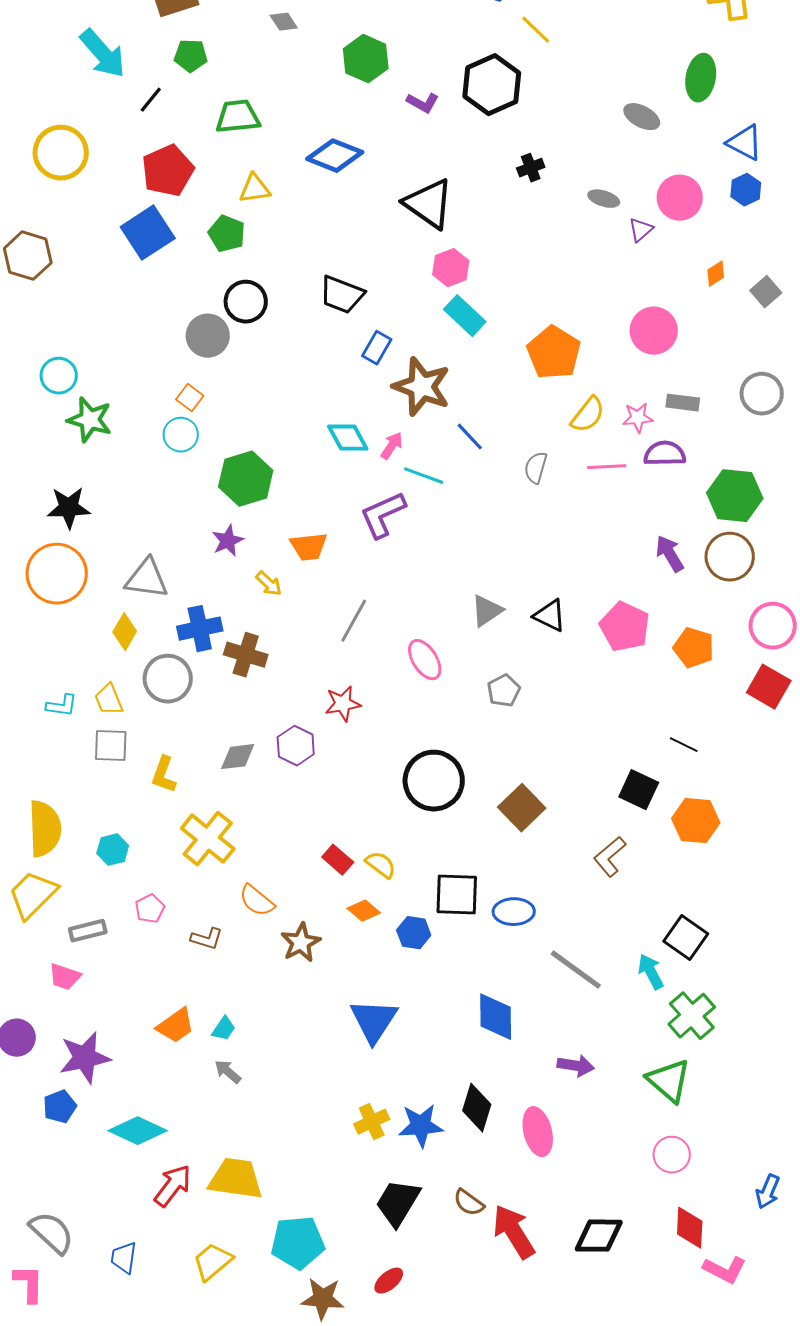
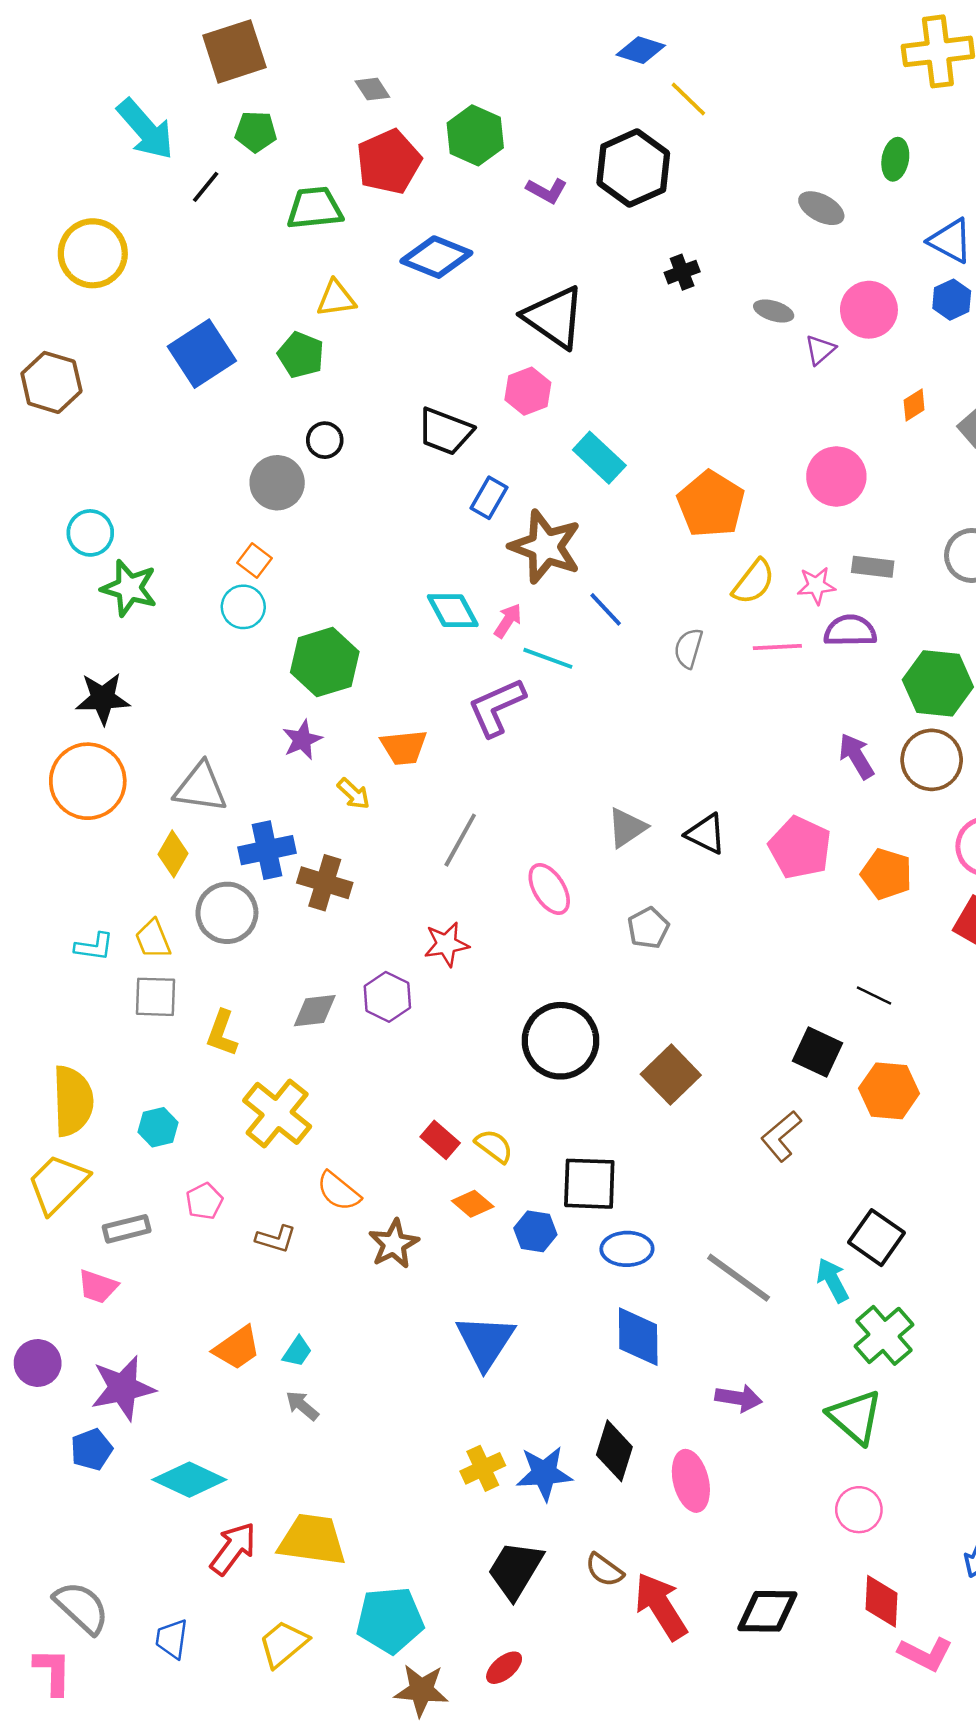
green ellipse: (701, 78) -> (895, 159), size x0.7
red pentagon: (168, 171) -> (389, 162), moved
pink hexagon: (451, 268) -> (528, 391), moved
black circle: (246, 302) -> (325, 440), size x0.7
blue ellipse: (514, 912) -> (627, 1249), moved

